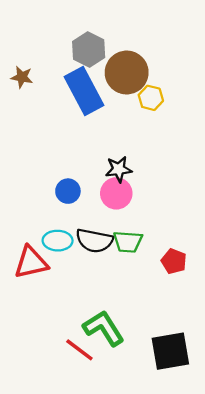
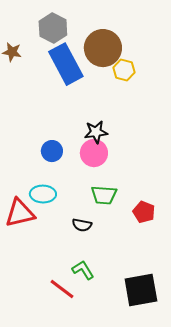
gray hexagon: (89, 49) -> (53, 28), moved
black semicircle: (94, 241) -> (82, 225), moved, size x0.6
green L-shape: (104, 328) -> (83, 270), size x0.6

